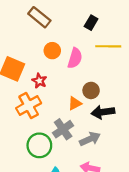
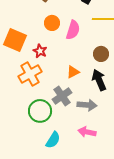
brown circle: (91, 90) -> (101, 54), moved
black arrow: (103, 112) -> (99, 80), turned 75
gray arrow: (90, 139) -> (87, 105), turned 30

